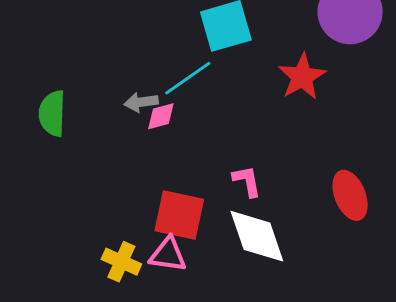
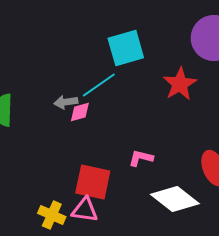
pink L-shape: (247, 181) -> (141, 158), turned -65
white diamond: (257, 236) -> (175, 199), moved, turned -33

